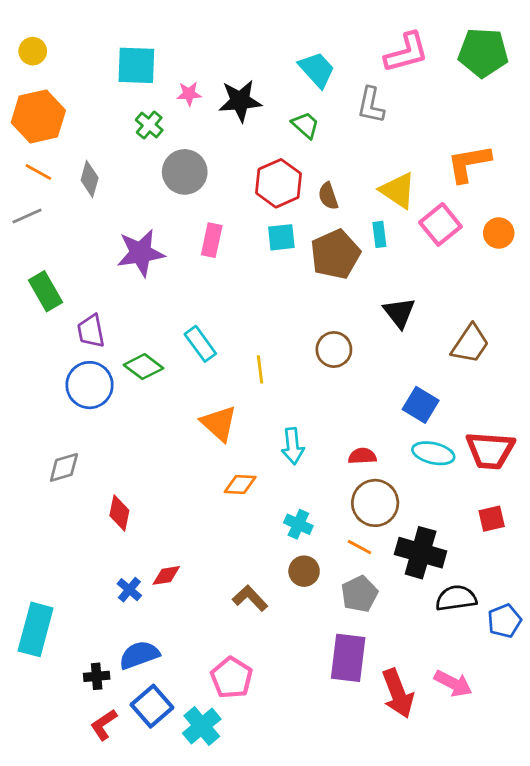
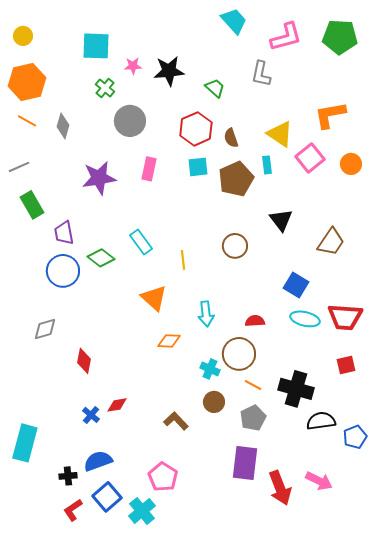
cyan trapezoid: (317, 70) -> (234, 21), moved
gray line: (27, 216) -> (19, 167), moved
brown circle: (375, 503) -> (239, 354), moved

